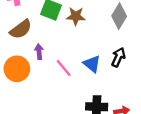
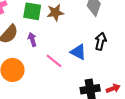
purple arrow: (39, 52) -> (32, 39), moved

